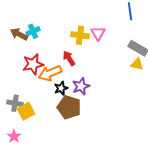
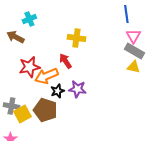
cyan cross: (33, 31) -> (29, 19), moved
pink triangle: (98, 33) -> (133, 36), moved
purple star: (81, 86) -> (77, 89), turned 30
brown pentagon: (69, 107) -> (45, 110), moved

